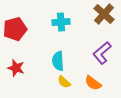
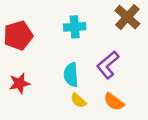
purple L-shape: (102, 53) -> (108, 65), moved
red star: (16, 68) -> (19, 83), turned -30

